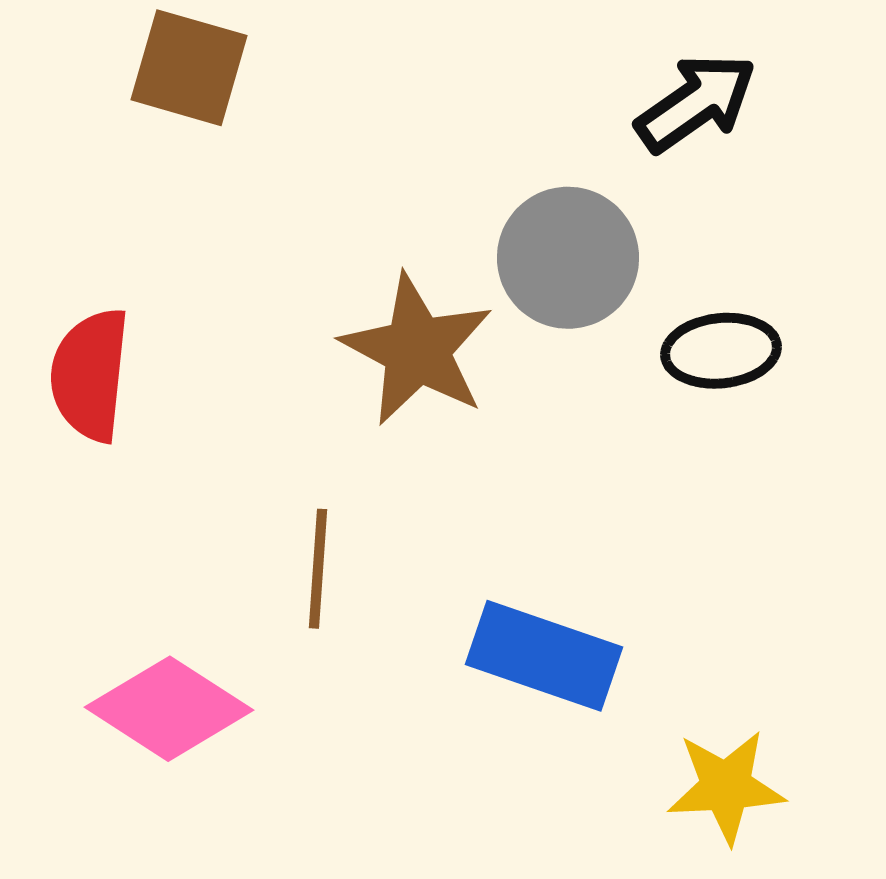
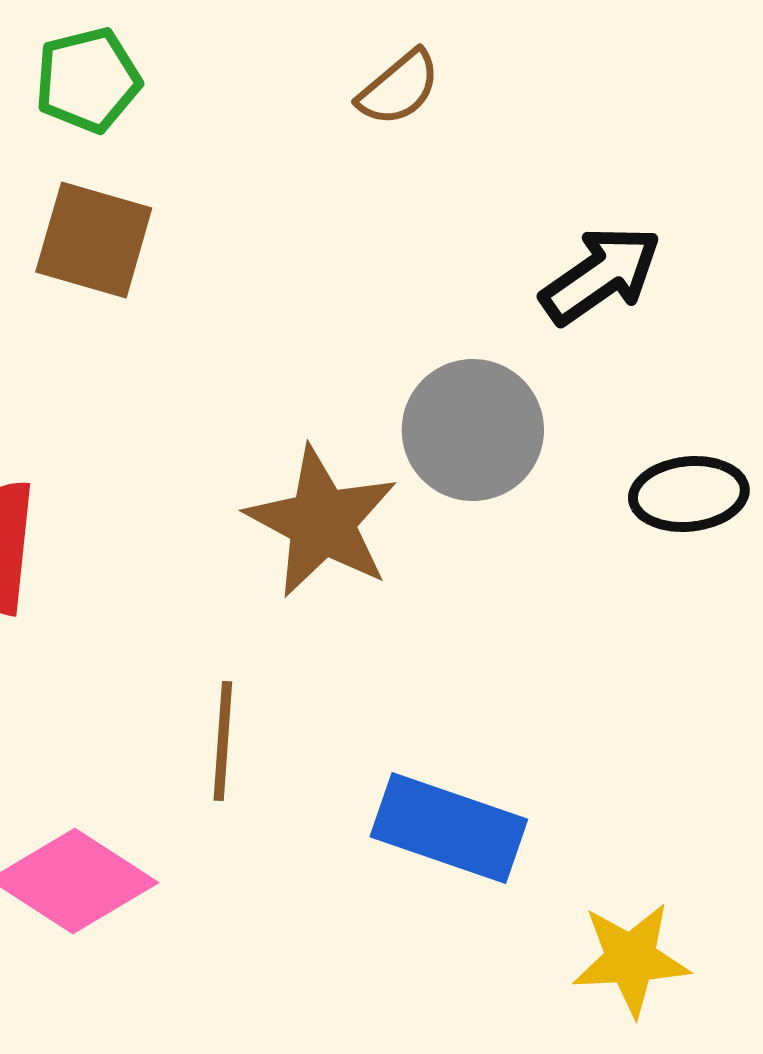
black ellipse: (721, 351) -> (689, 494), moved

